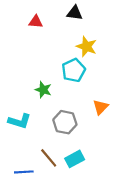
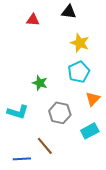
cyan pentagon: (74, 70) -> (79, 72), moved
cyan rectangle: (75, 159) -> (90, 131), moved

